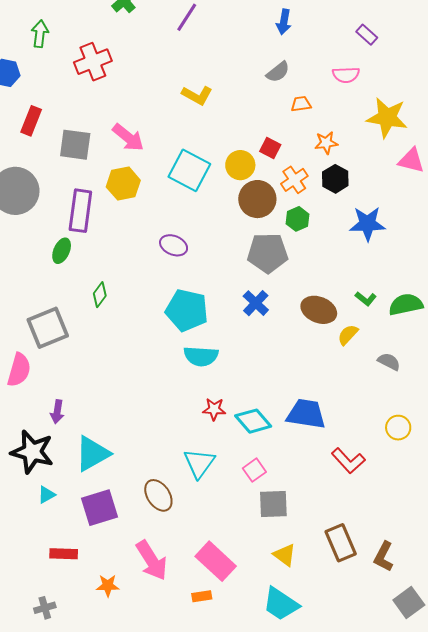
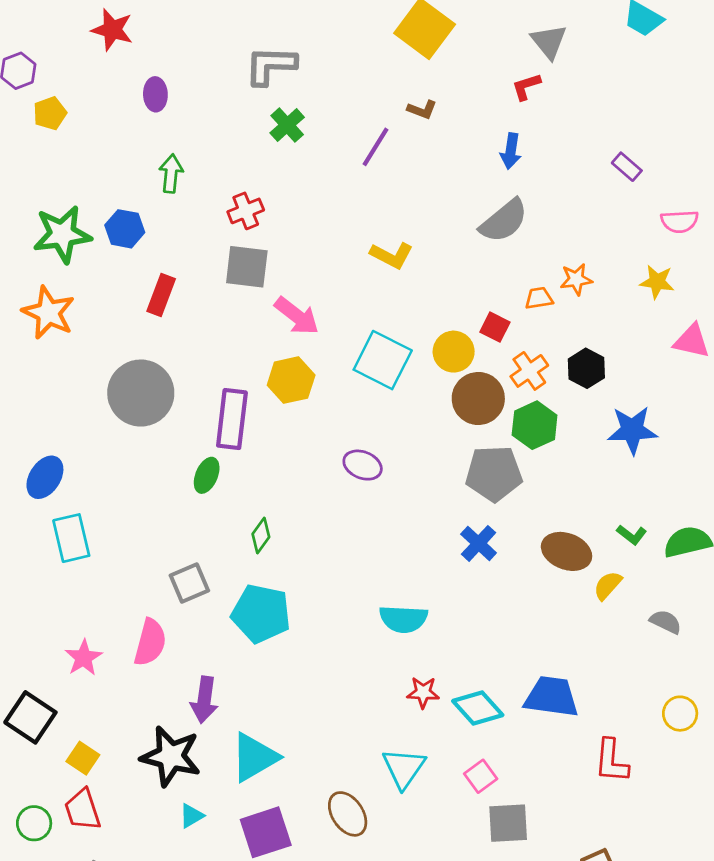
red cross: (93, 62) -> (246, 211), size x0.7
gray semicircle: (278, 72) -> (504, 221), size x1.5
pink semicircle: (346, 75) -> (680, 221), moved
orange trapezoid: (301, 104) -> (539, 298), moved
yellow star: (387, 118) -> (657, 282), size x0.6
orange star: (326, 143) -> (576, 279), moved
gray square: (75, 145) -> (247, 267), moved
green hexagon: (297, 219) -> (535, 425), size x1.4
cyan pentagon: (187, 310) -> (261, 614), moved
gray square: (48, 328) -> (189, 583), size x0.7
purple arrow: (57, 412) -> (204, 700), size x1.4
red L-shape: (348, 461) -> (611, 761), turned 48

